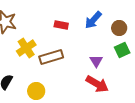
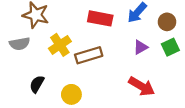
red rectangle: (61, 25) -> (100, 18), size x1.5
purple triangle: (96, 61) -> (140, 47), moved, turned 32

